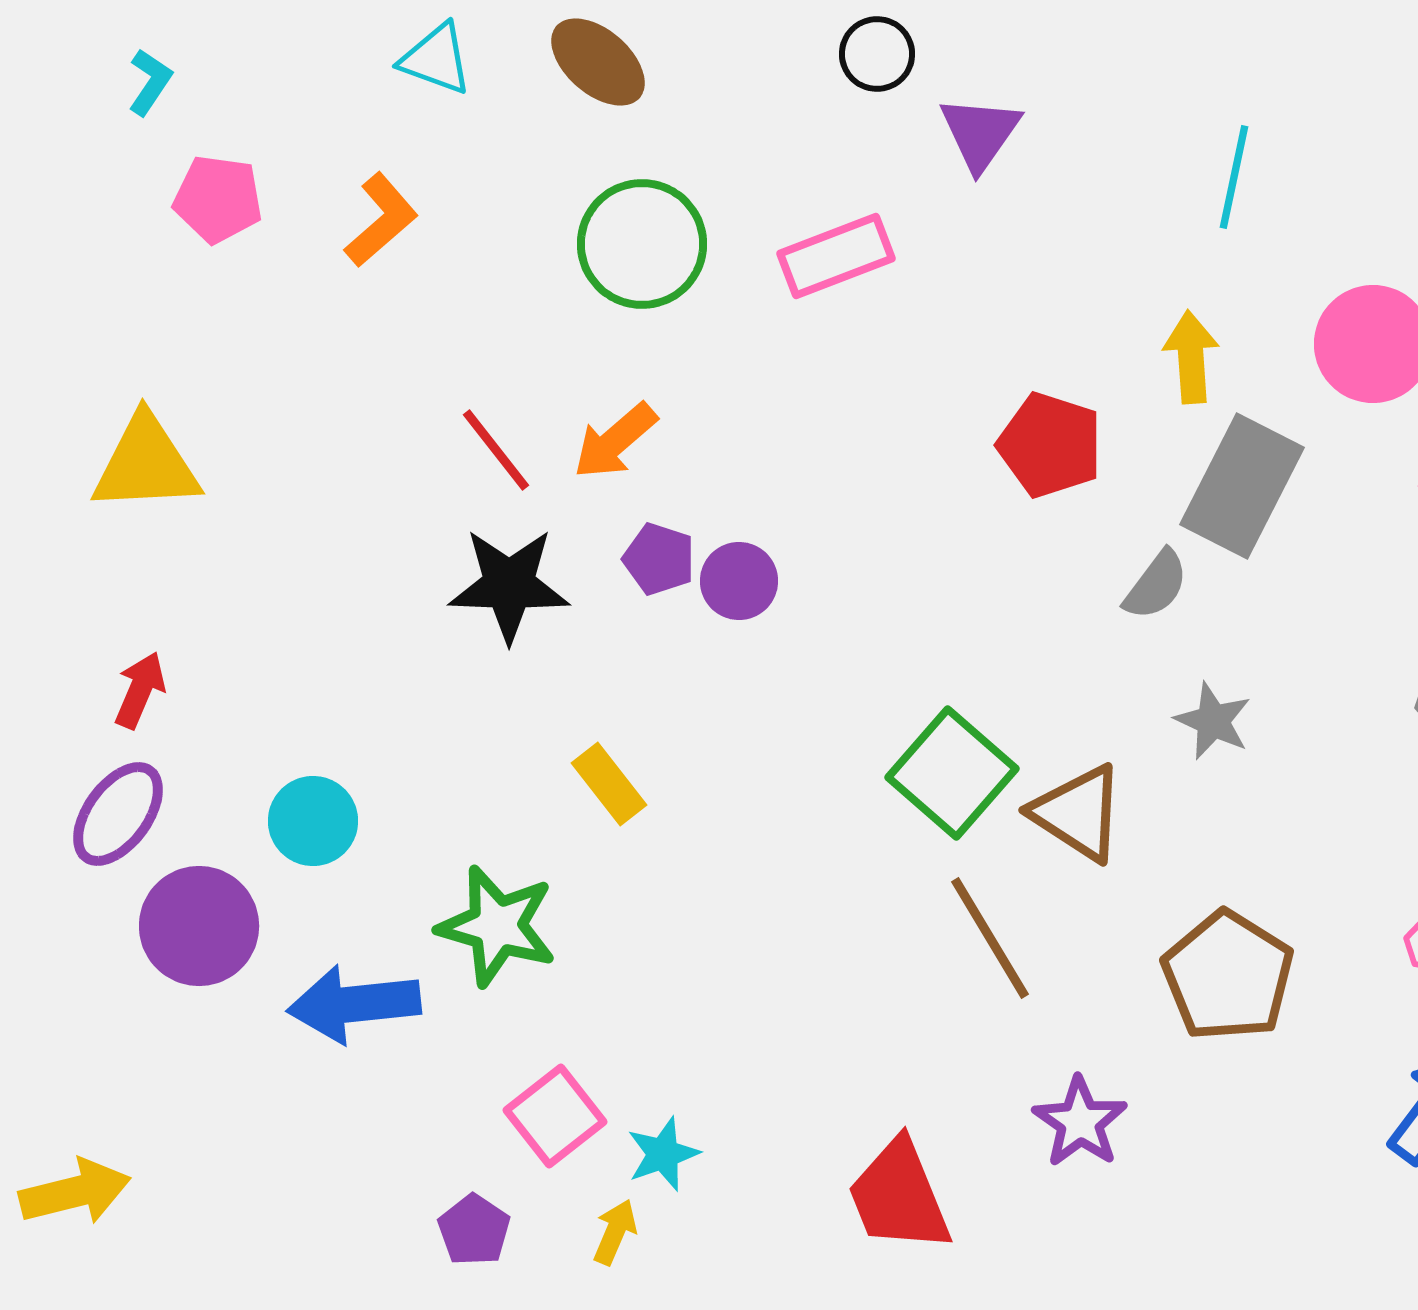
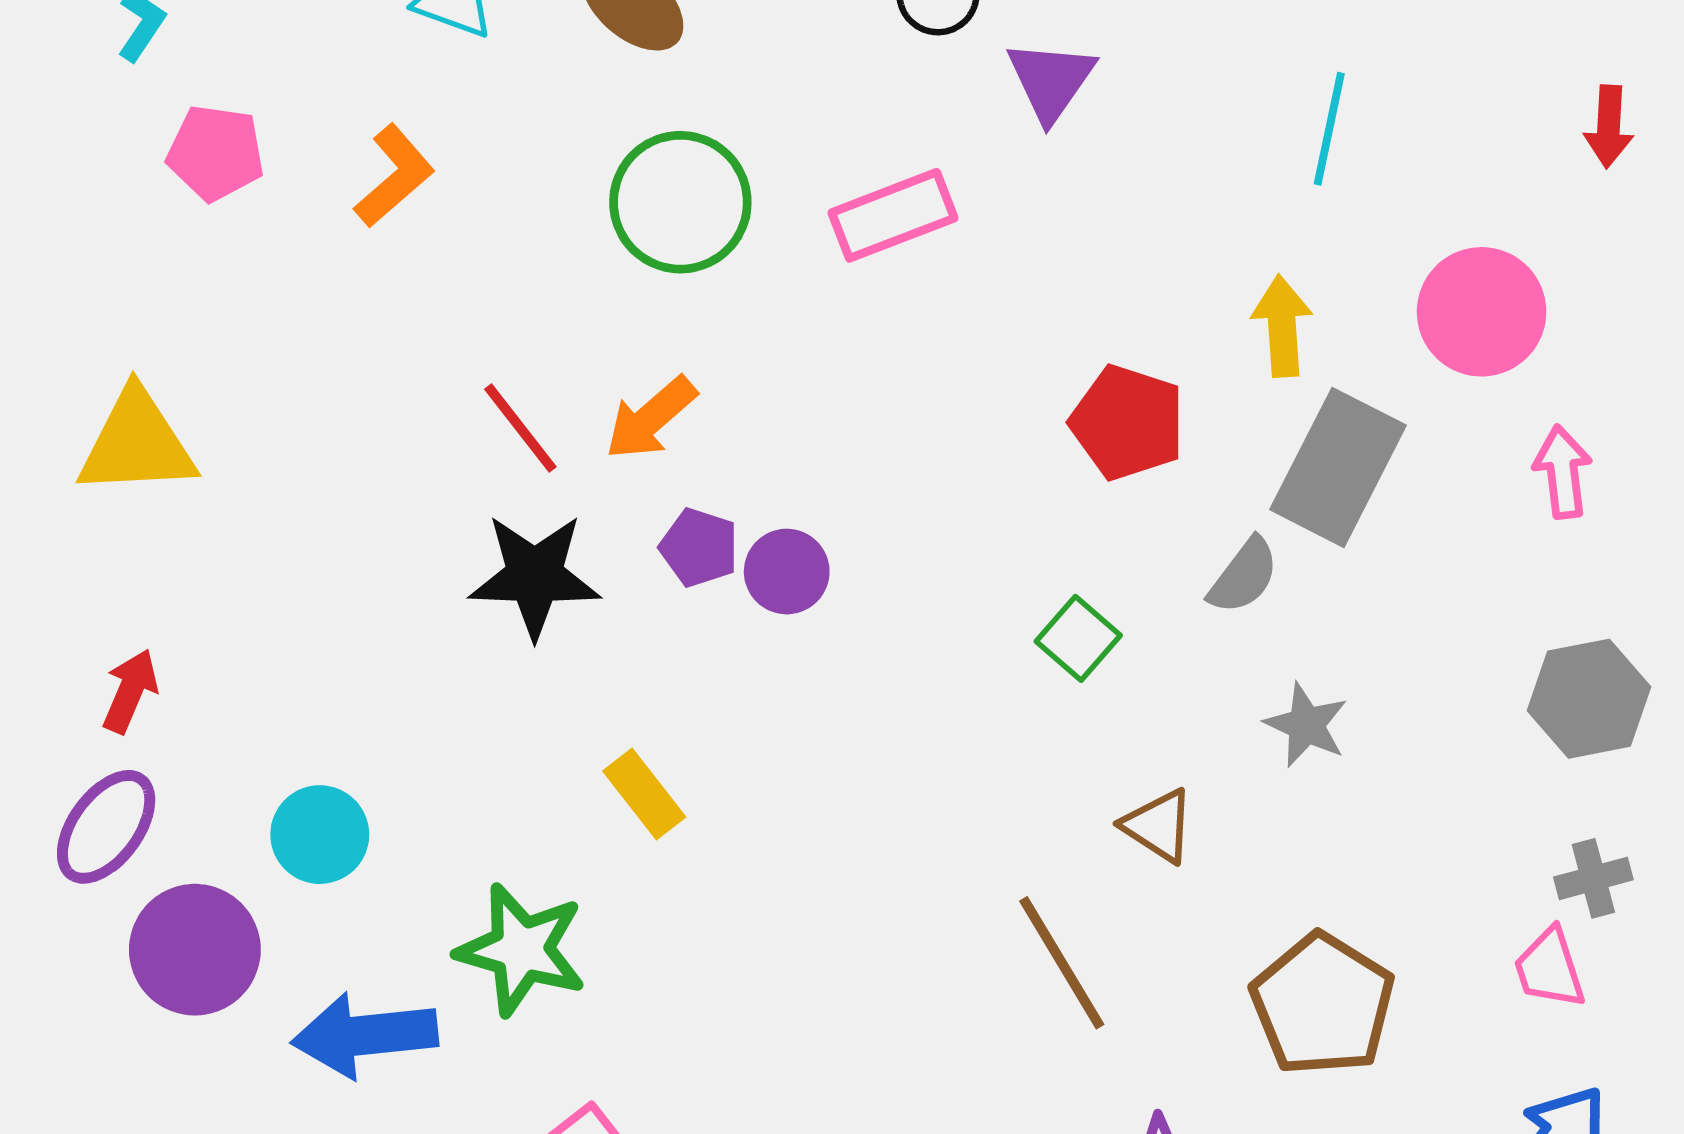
green square: (952, 773) -> (1078, 638), moved, size x0.6
brown triangle: (1078, 813) -> (1158, 826), size x0.7

